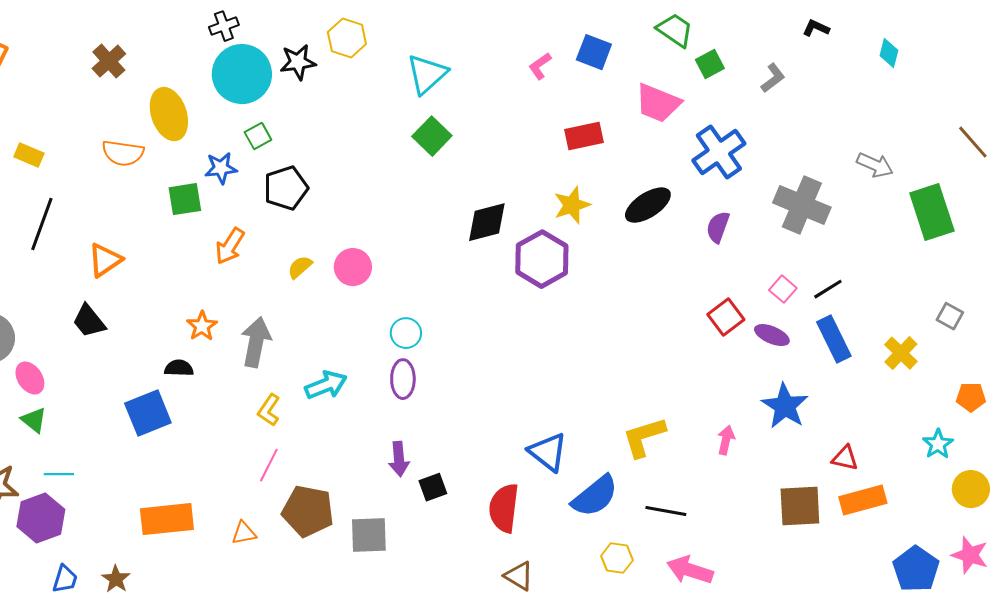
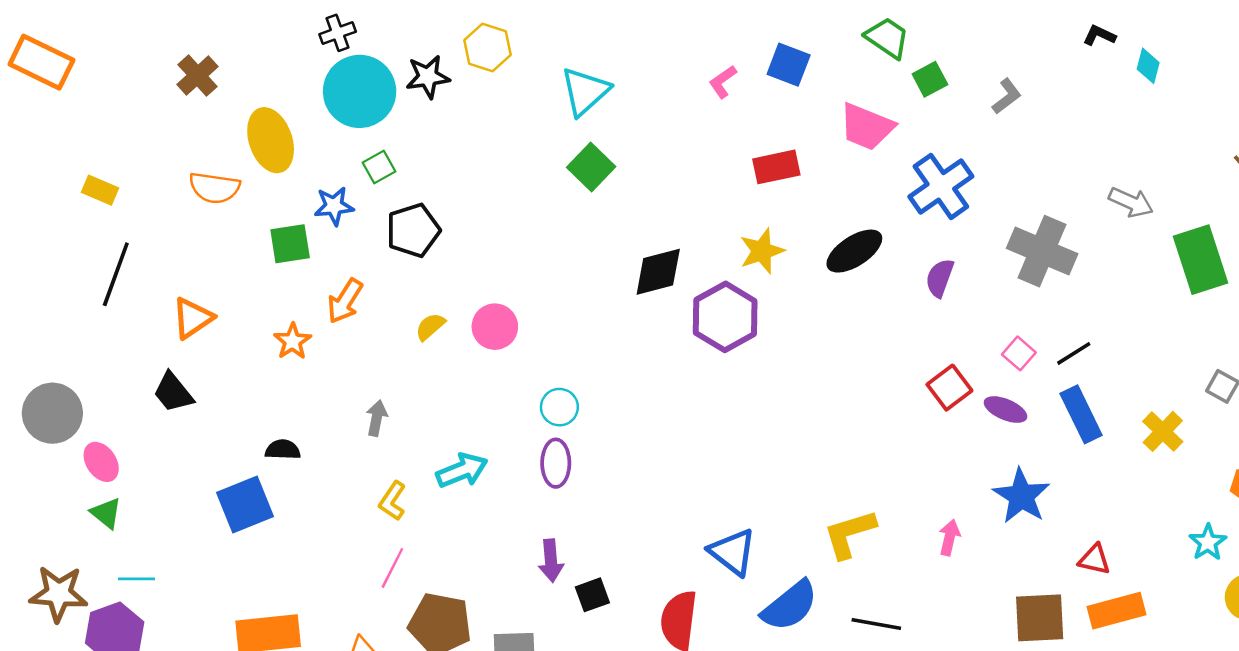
black L-shape: (816, 28) -> (1099, 35), moved
orange star: (202, 326) -> (293, 341), moved
gray arrow: (256, 342) -> (377, 418), size x0.6

